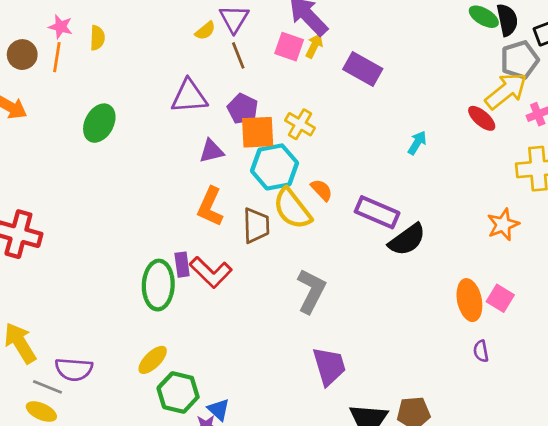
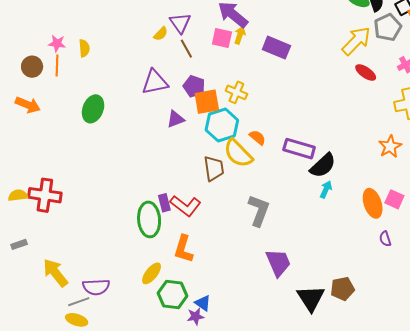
yellow arrow: (506, 91) -> (356, 41), moved
cyan arrow: (417, 143) -> (326, 189), moved
orange L-shape: (210, 207) -> (183, 249), moved
gray line: (47, 387) -> (79, 302), turned -35

